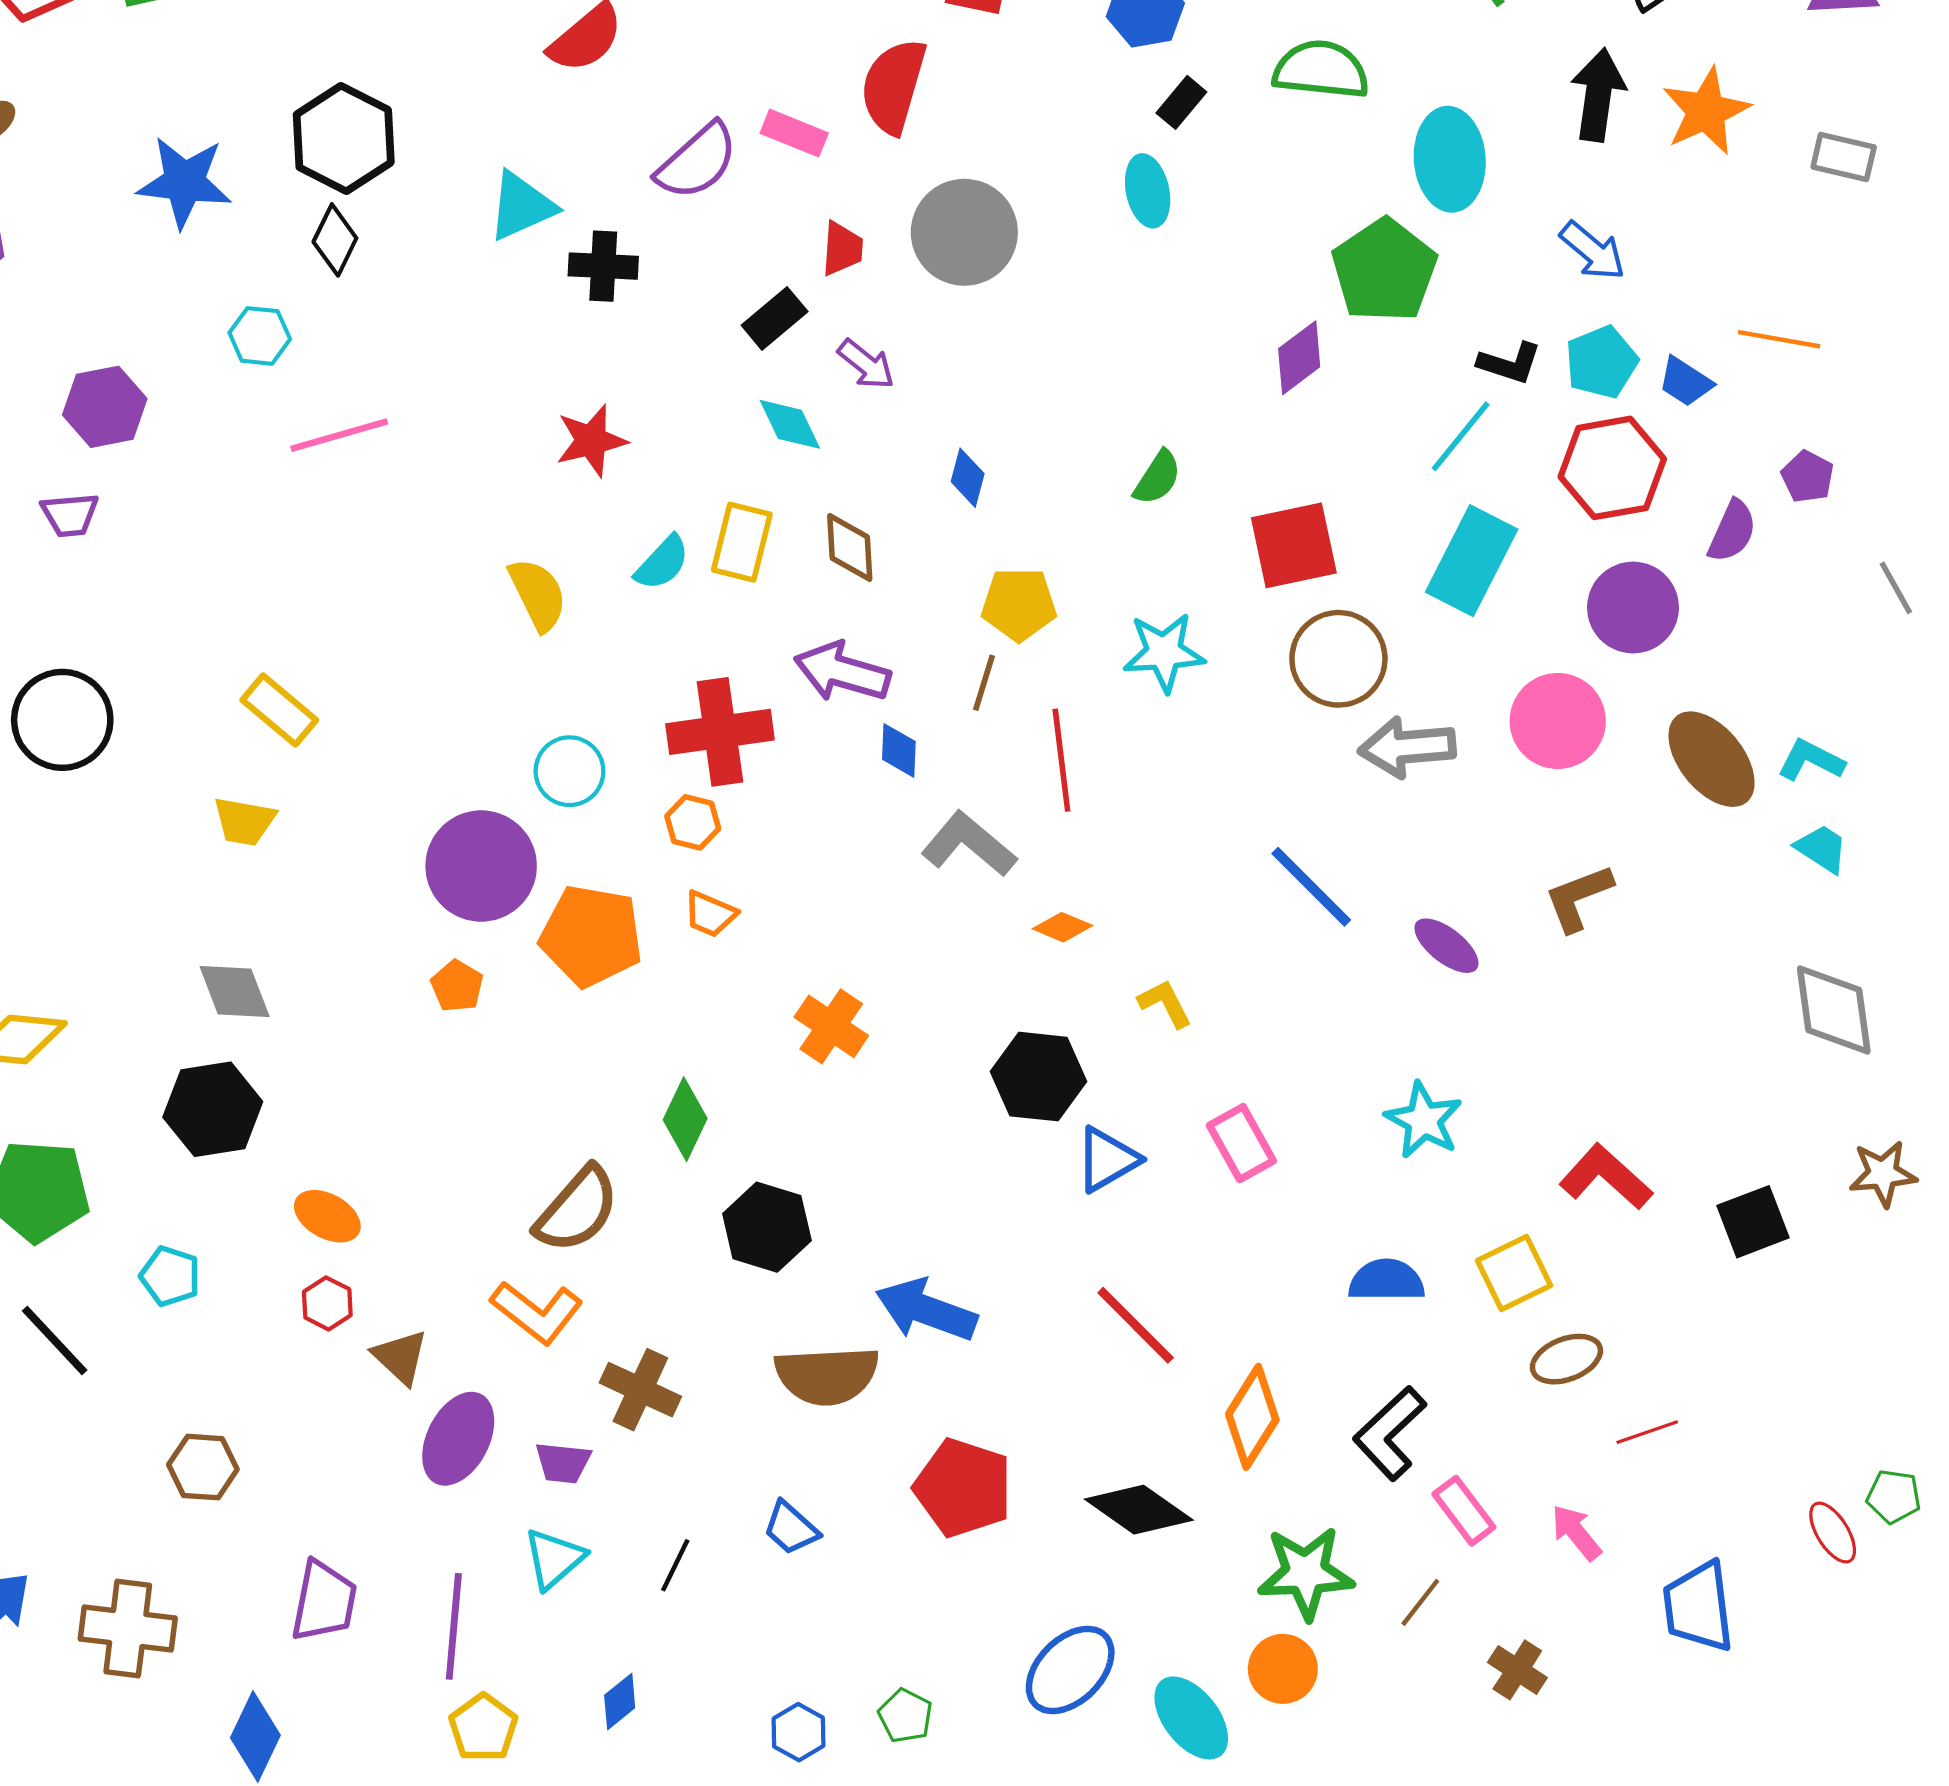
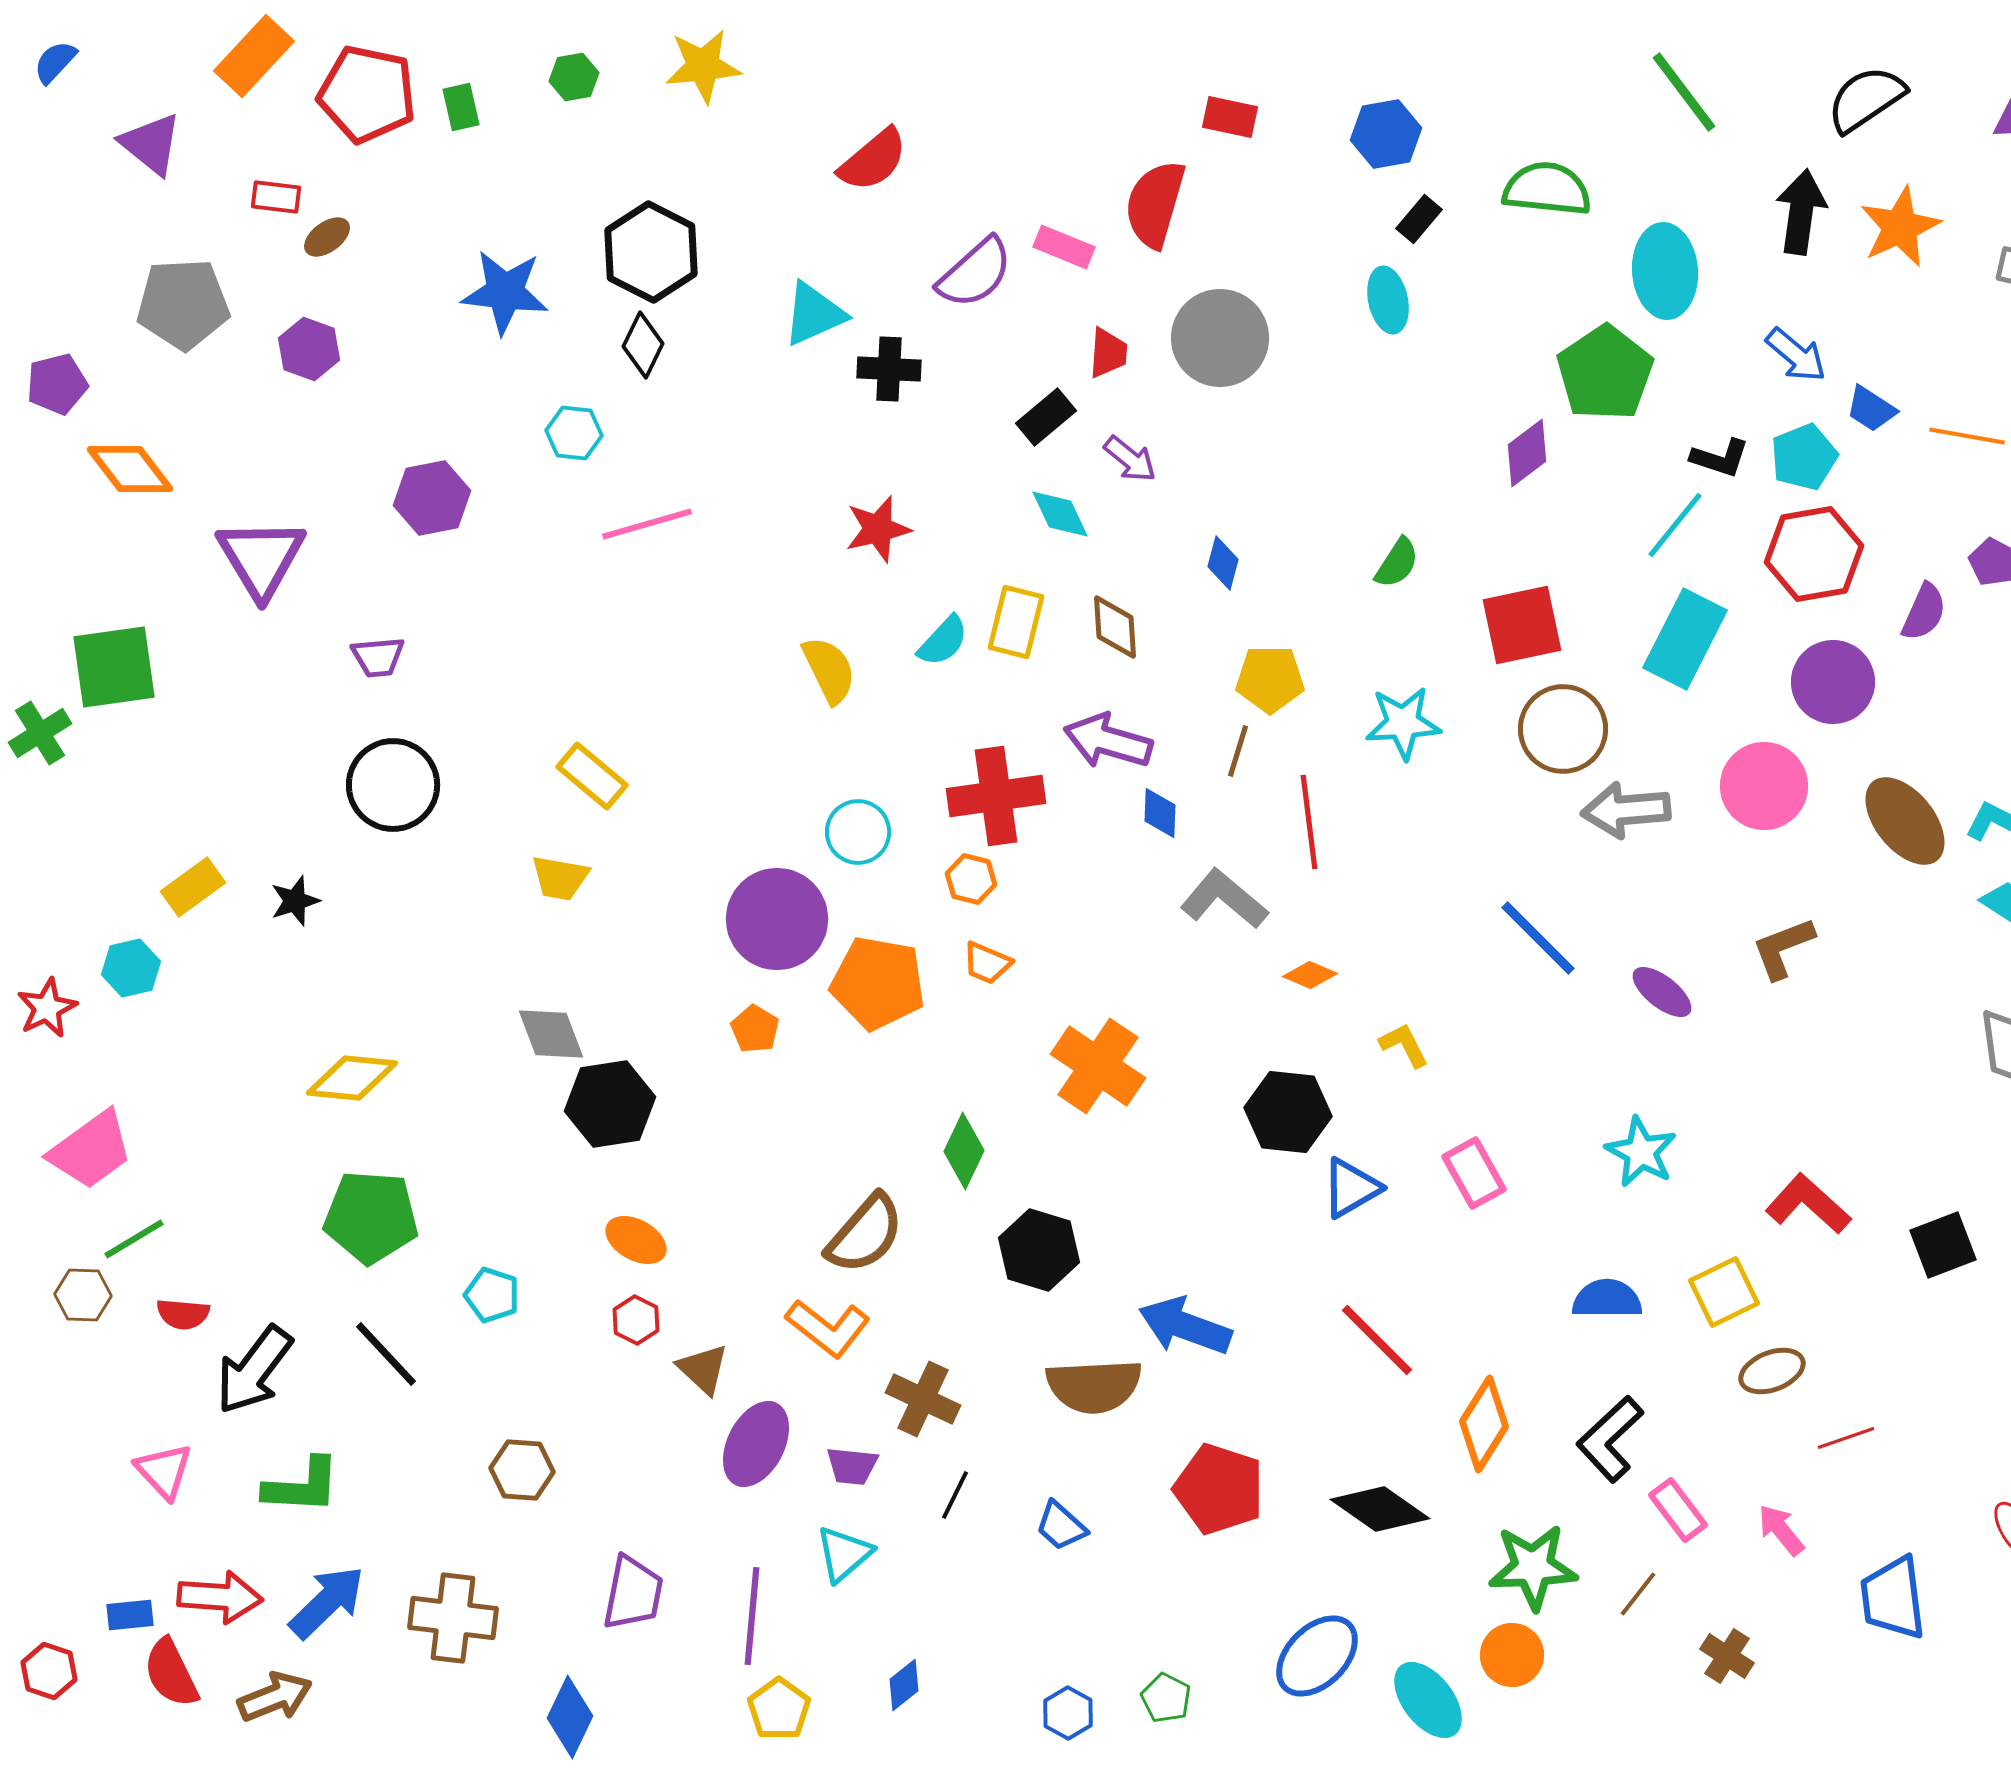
blue trapezoid: (1685, 382) -> (1871, 409), moved
purple trapezoid: (70, 515) -> (378, 657), moved
orange cross: (831, 1026) -> (1098, 1066), size x1.4
black hexagon: (213, 1109) -> (610, 1104), moved
black line: (675, 1565) -> (955, 1495), moved

